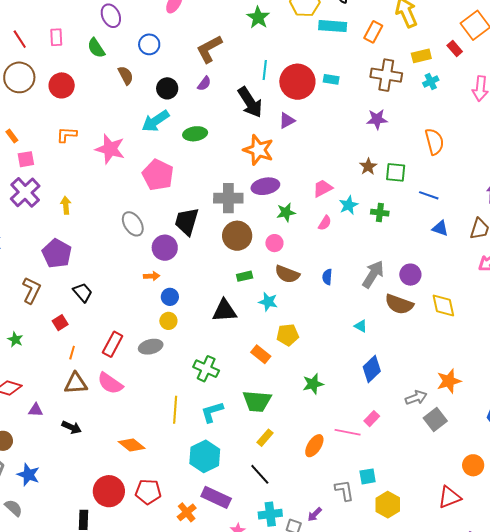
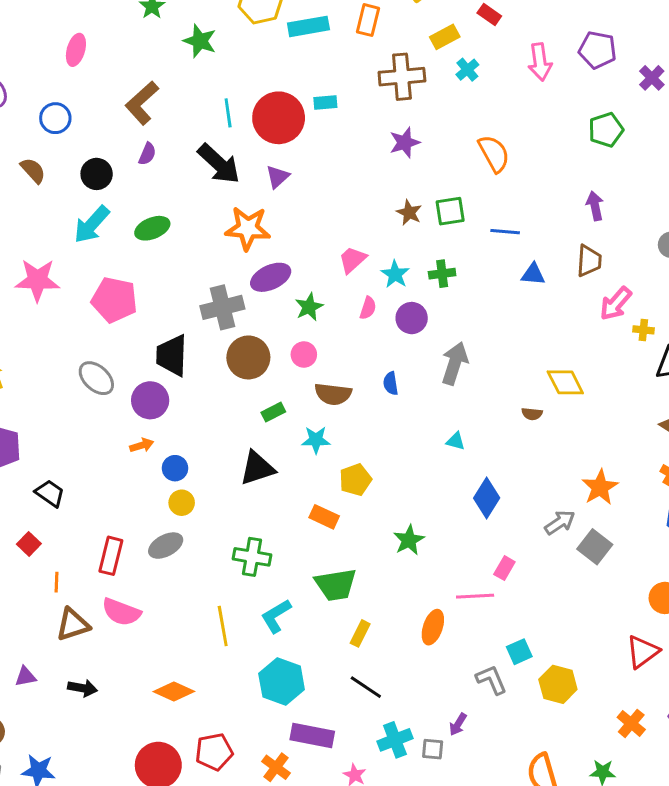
purple circle: (410, 275) -> (412, 318), moved
brown semicircle: (399, 304) -> (532, 414), moved, size x0.5

